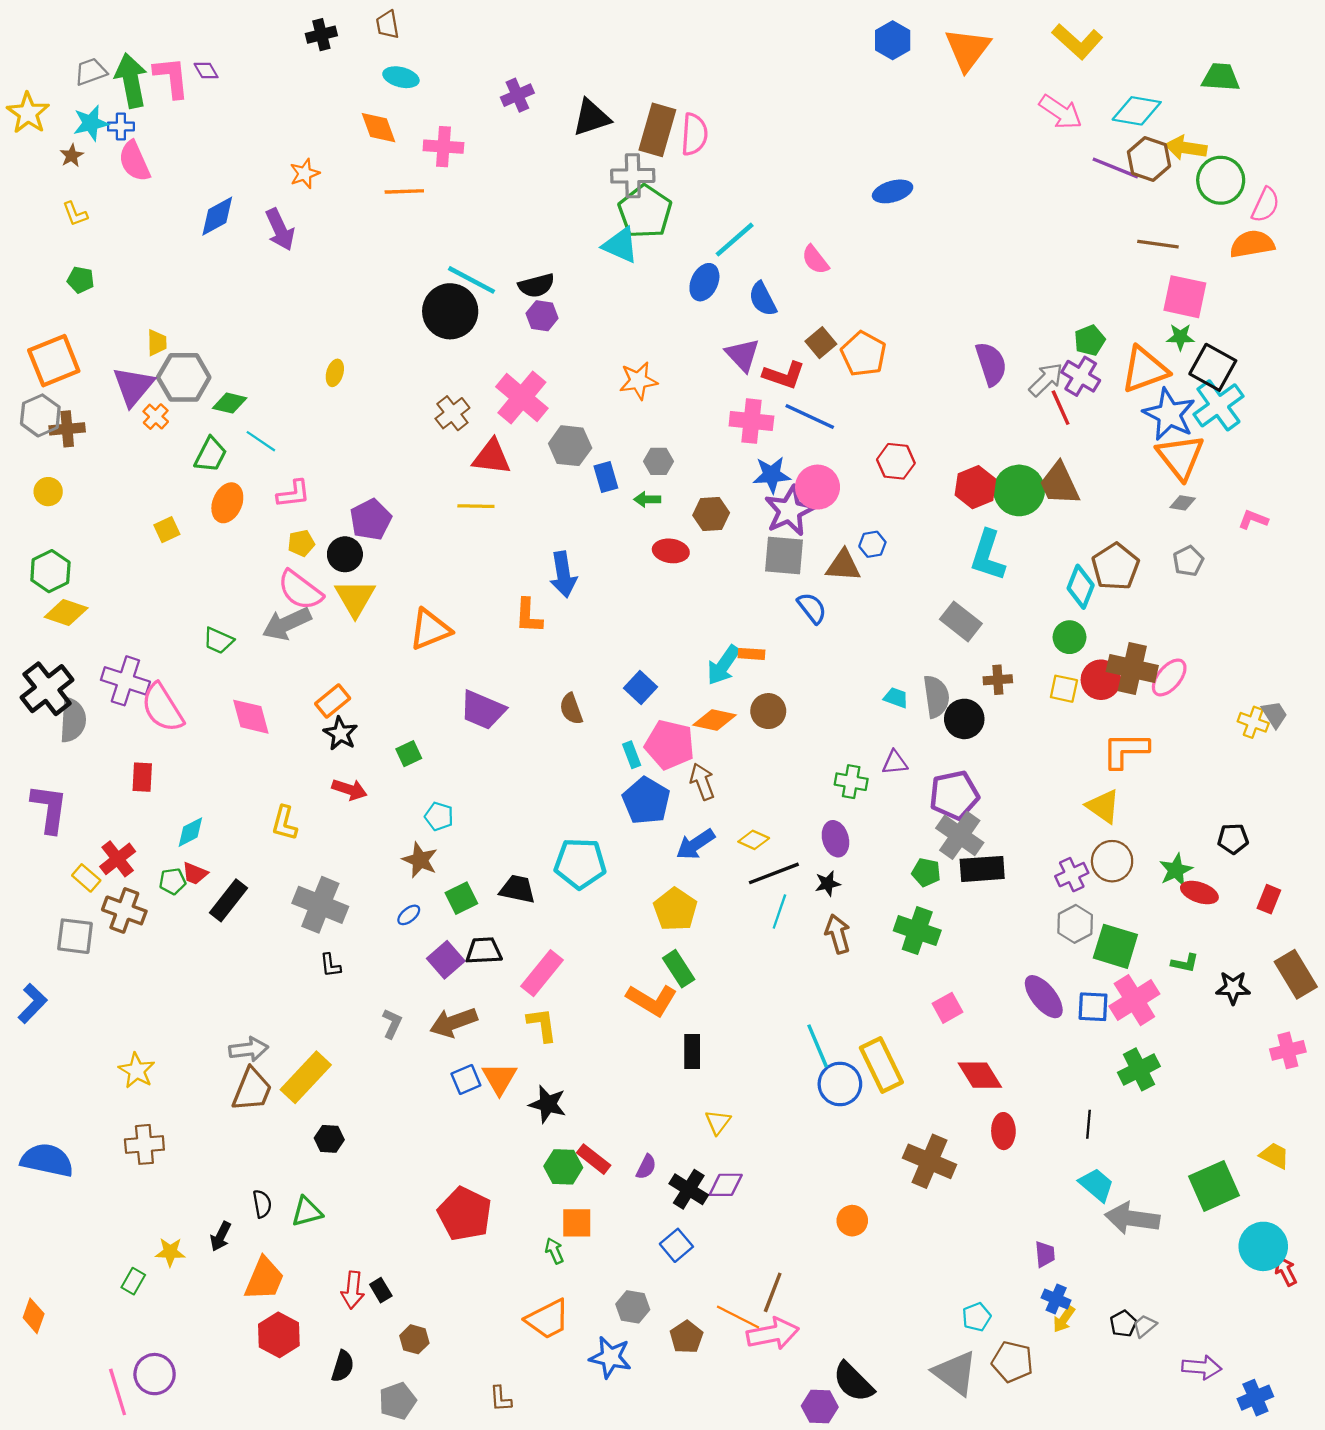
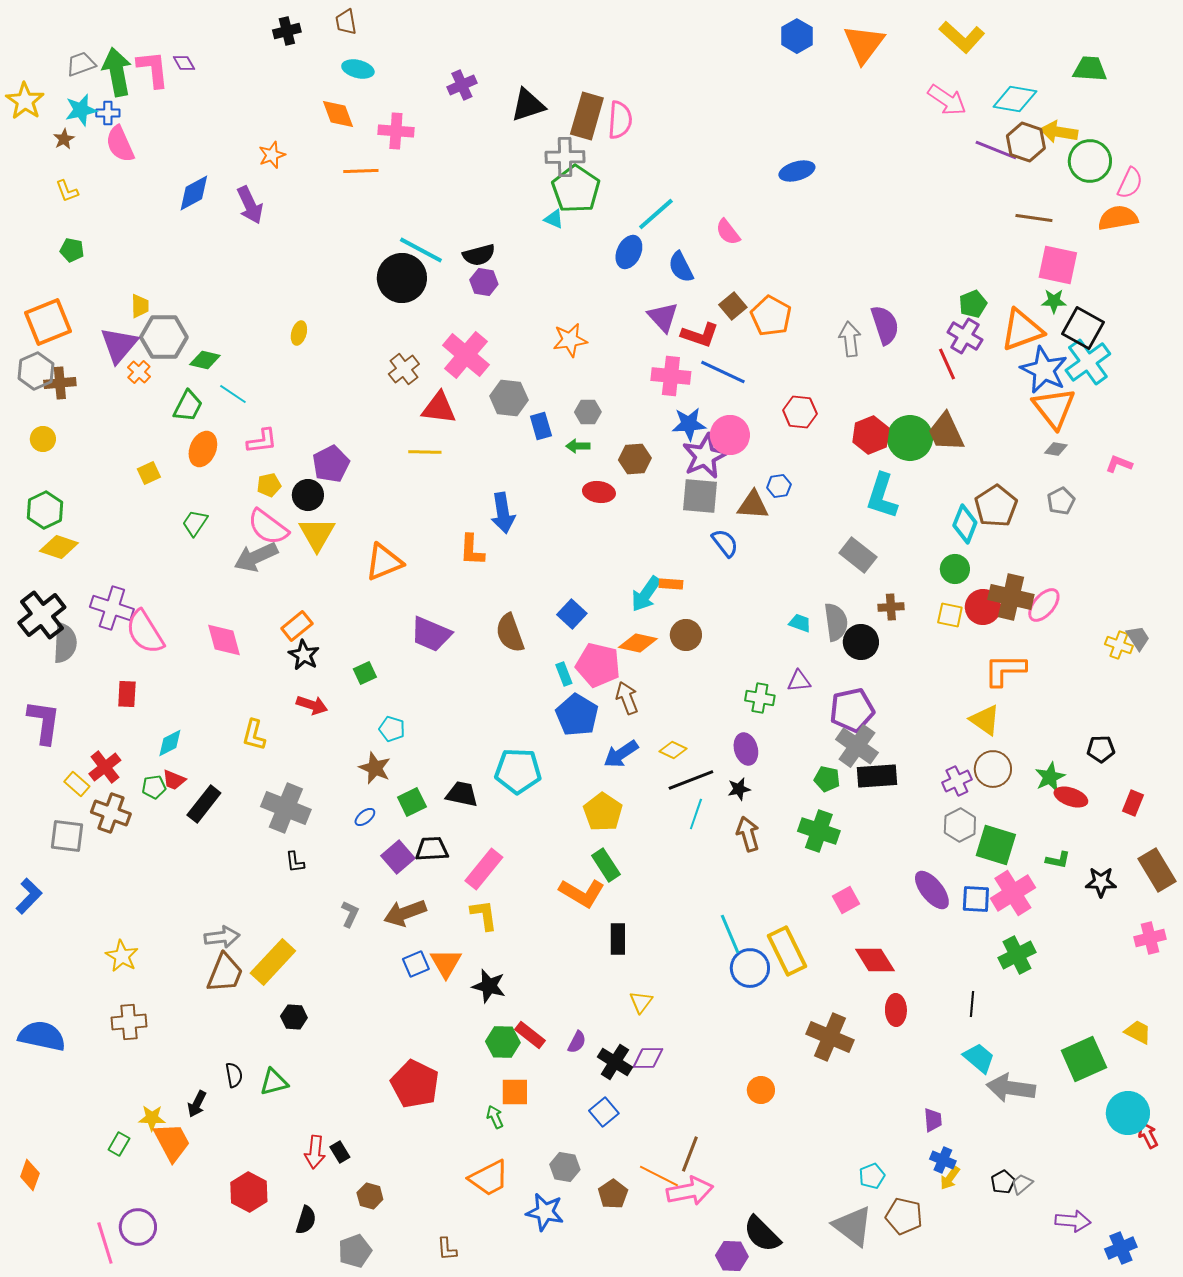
cyan triangle: (620, 245) -> (554, 219), size x0.6
gray arrow: (1046, 380) -> (850, 339), moved, turned -52
green trapezoid: (218, 641) -> (195, 523), moved, turned 100
brown semicircle: (571, 709) -> (510, 633), size x1.4
orange trapezoid: (264, 1279) -> (172, 1142), moved, turned -51

